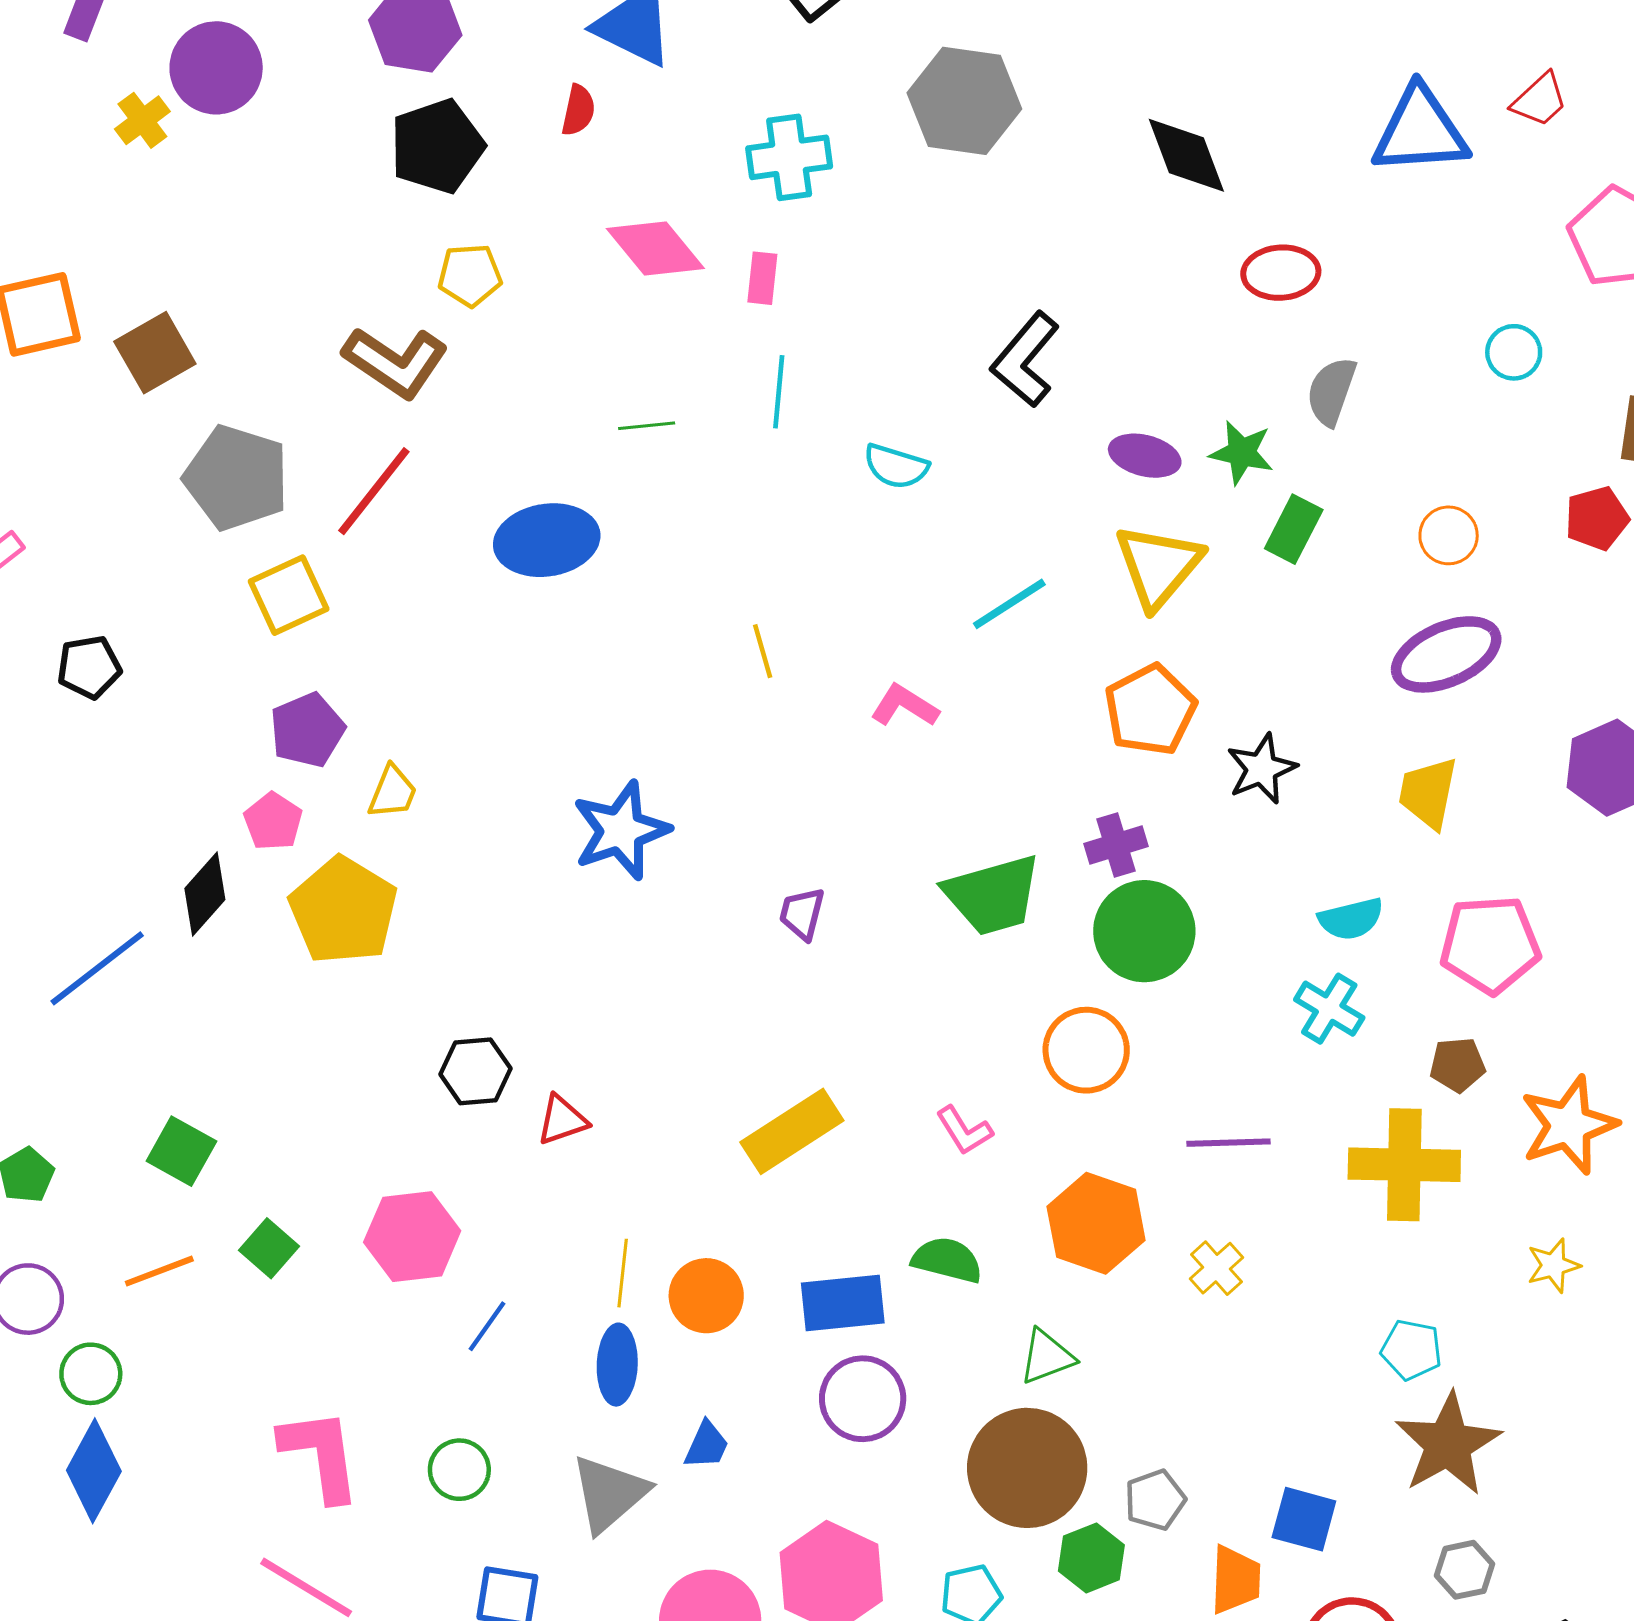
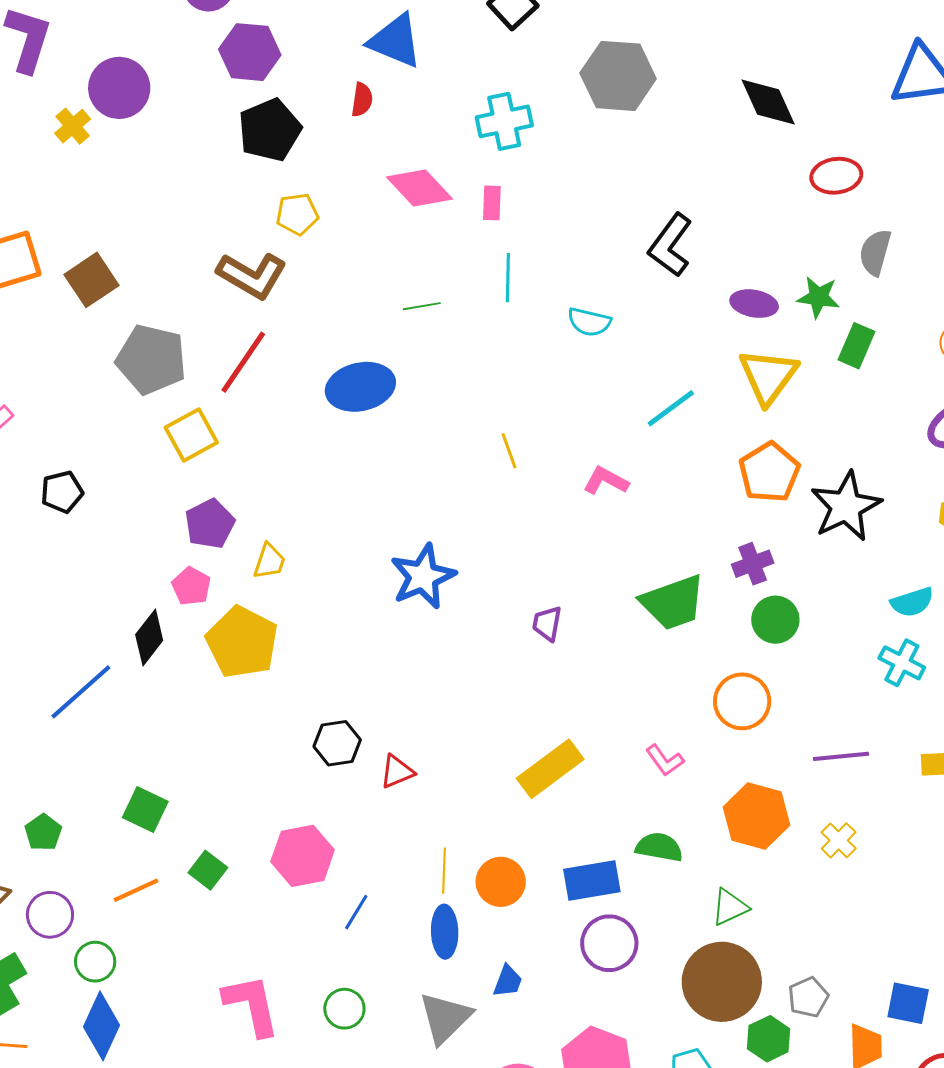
black star: (1262, 769) -> (846, 506), size x1.5
green circle: (1144, 931) -> (775, 620), size x0.7

